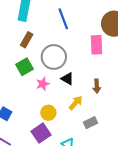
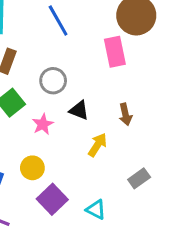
gray circle: (54, 57) -> (53, 81), size x0.7
yellow circle: (48, 113) -> (32, 168), moved
gray rectangle: (91, 123) -> (139, 178), moved

